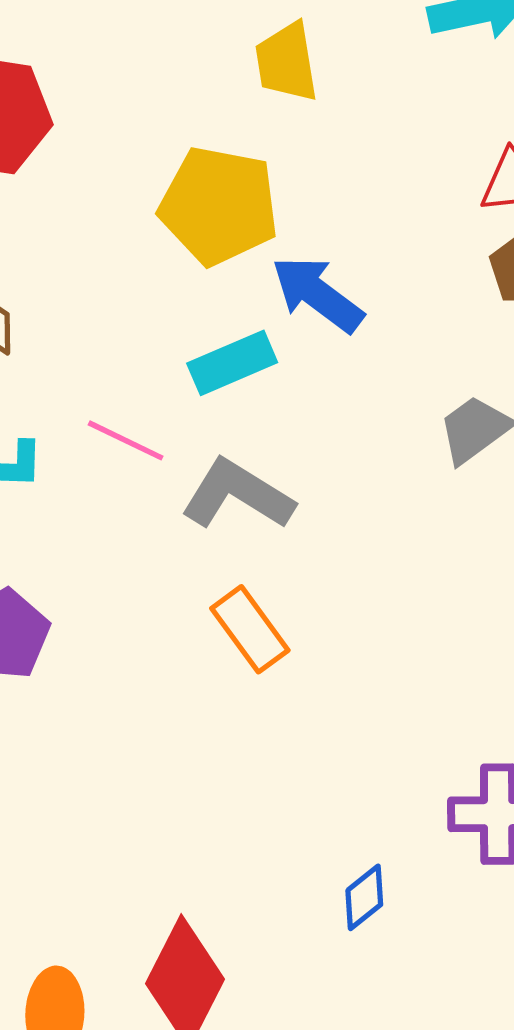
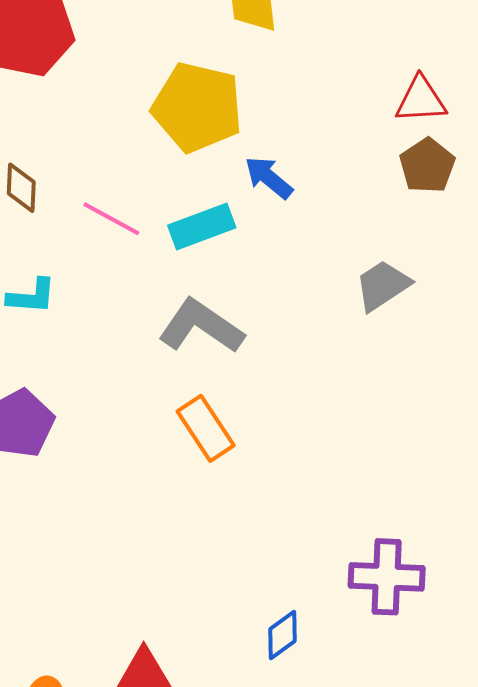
blue arrow: (318, 294) -> (269, 178), size x0.7
pink line: (126, 440) -> (111, 219), moved

